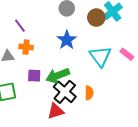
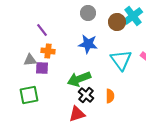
blue star: (67, 40) -> (88, 44), turned -30
purple square: (34, 76) -> (42, 68), moved
black cross: (65, 92) -> (86, 95), size x0.7

